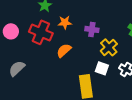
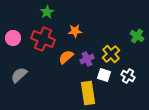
orange star: (65, 22) -> (75, 31), moved
purple cross: (92, 29) -> (87, 59), moved, turned -32

